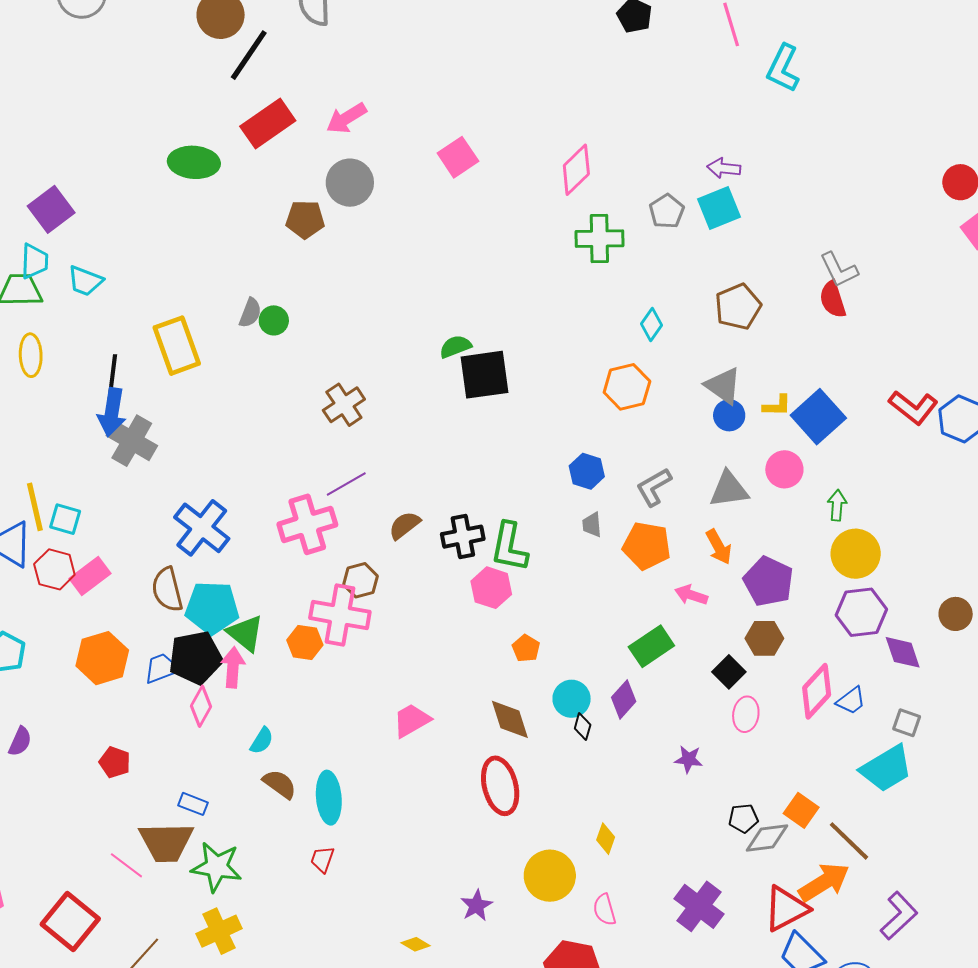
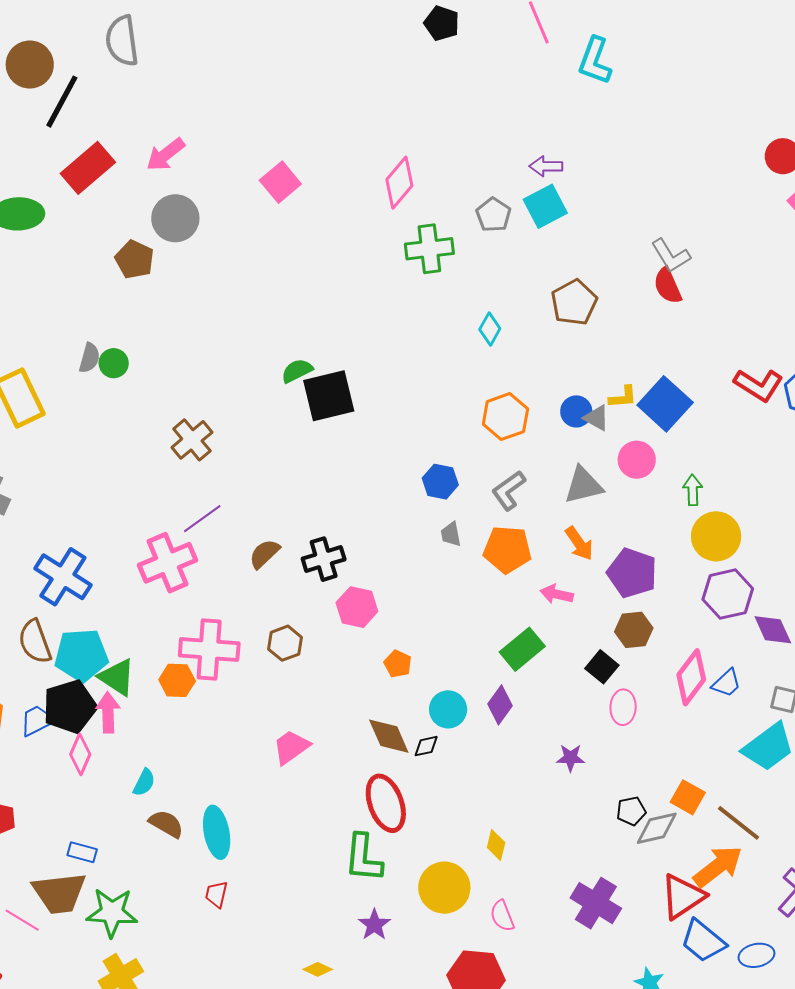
brown pentagon: (305, 219) -> (135, 259), turned 30
gray triangle: (723, 386) -> (596, 418), moved, size x0.7
orange hexagon: (627, 387) -> (505, 417), moved
green L-shape: (509, 547) -> (363, 858), moved
brown hexagon: (360, 580) -> (285, 643), moved
black diamond: (583, 727) -> (426, 746), moved, turned 68

